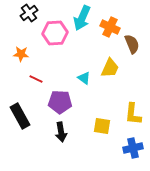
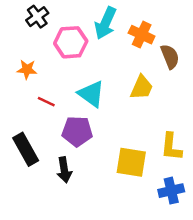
cyan triangle: (84, 78) -> (91, 94), moved, size x1.6
yellow square: (102, 126) -> (131, 162), size x1.4
black arrow: (61, 132) -> (64, 170), moved

